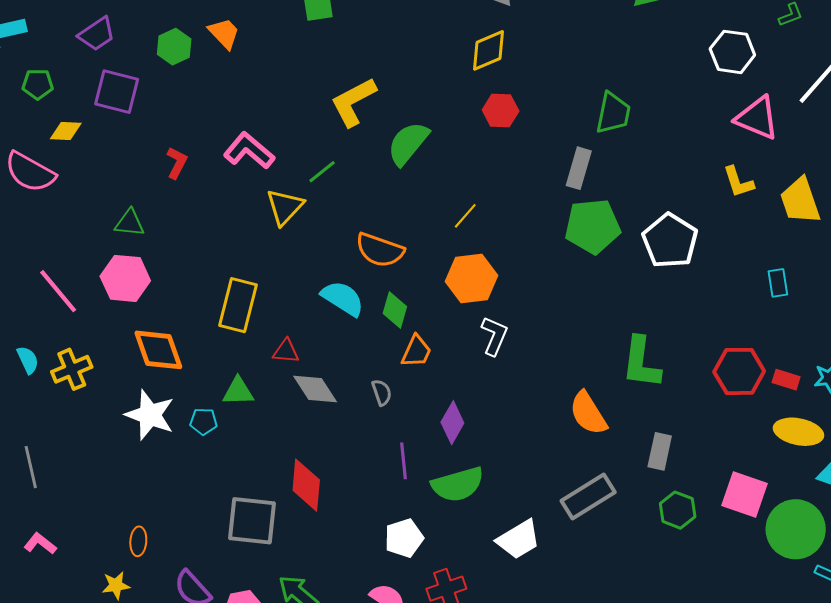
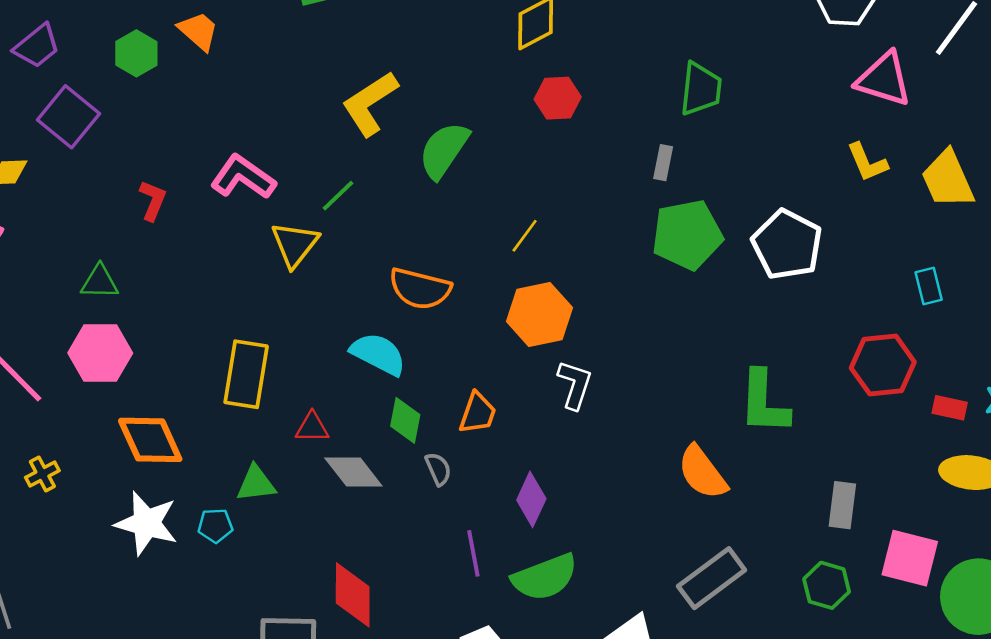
purple square: (117, 92) -> (69, 117), turned 30
gray rectangle: (579, 168) -> (663, 163), size x0.7
green diamond: (395, 310) -> (405, 420), moved
yellow cross: (72, 369) -> (42, 474), size x0.7
red hexagon: (739, 371) -> (883, 365), moved
gray rectangle: (660, 451) -> (842, 505), moved

